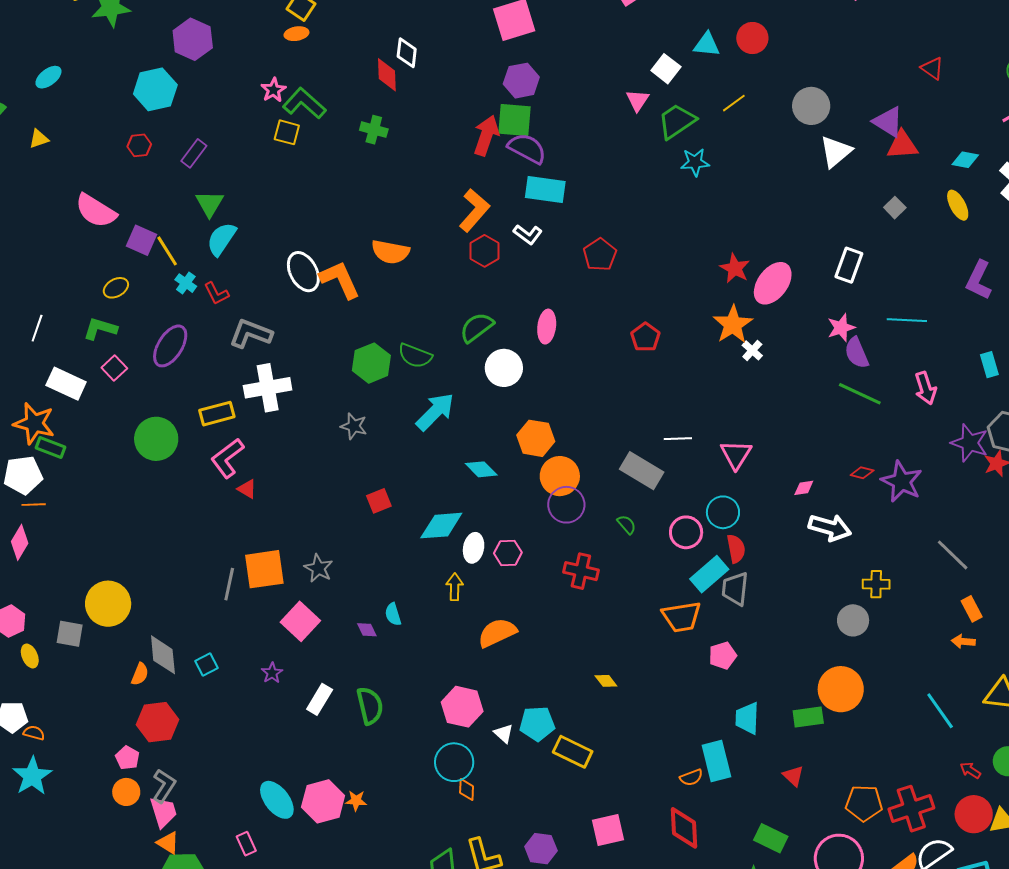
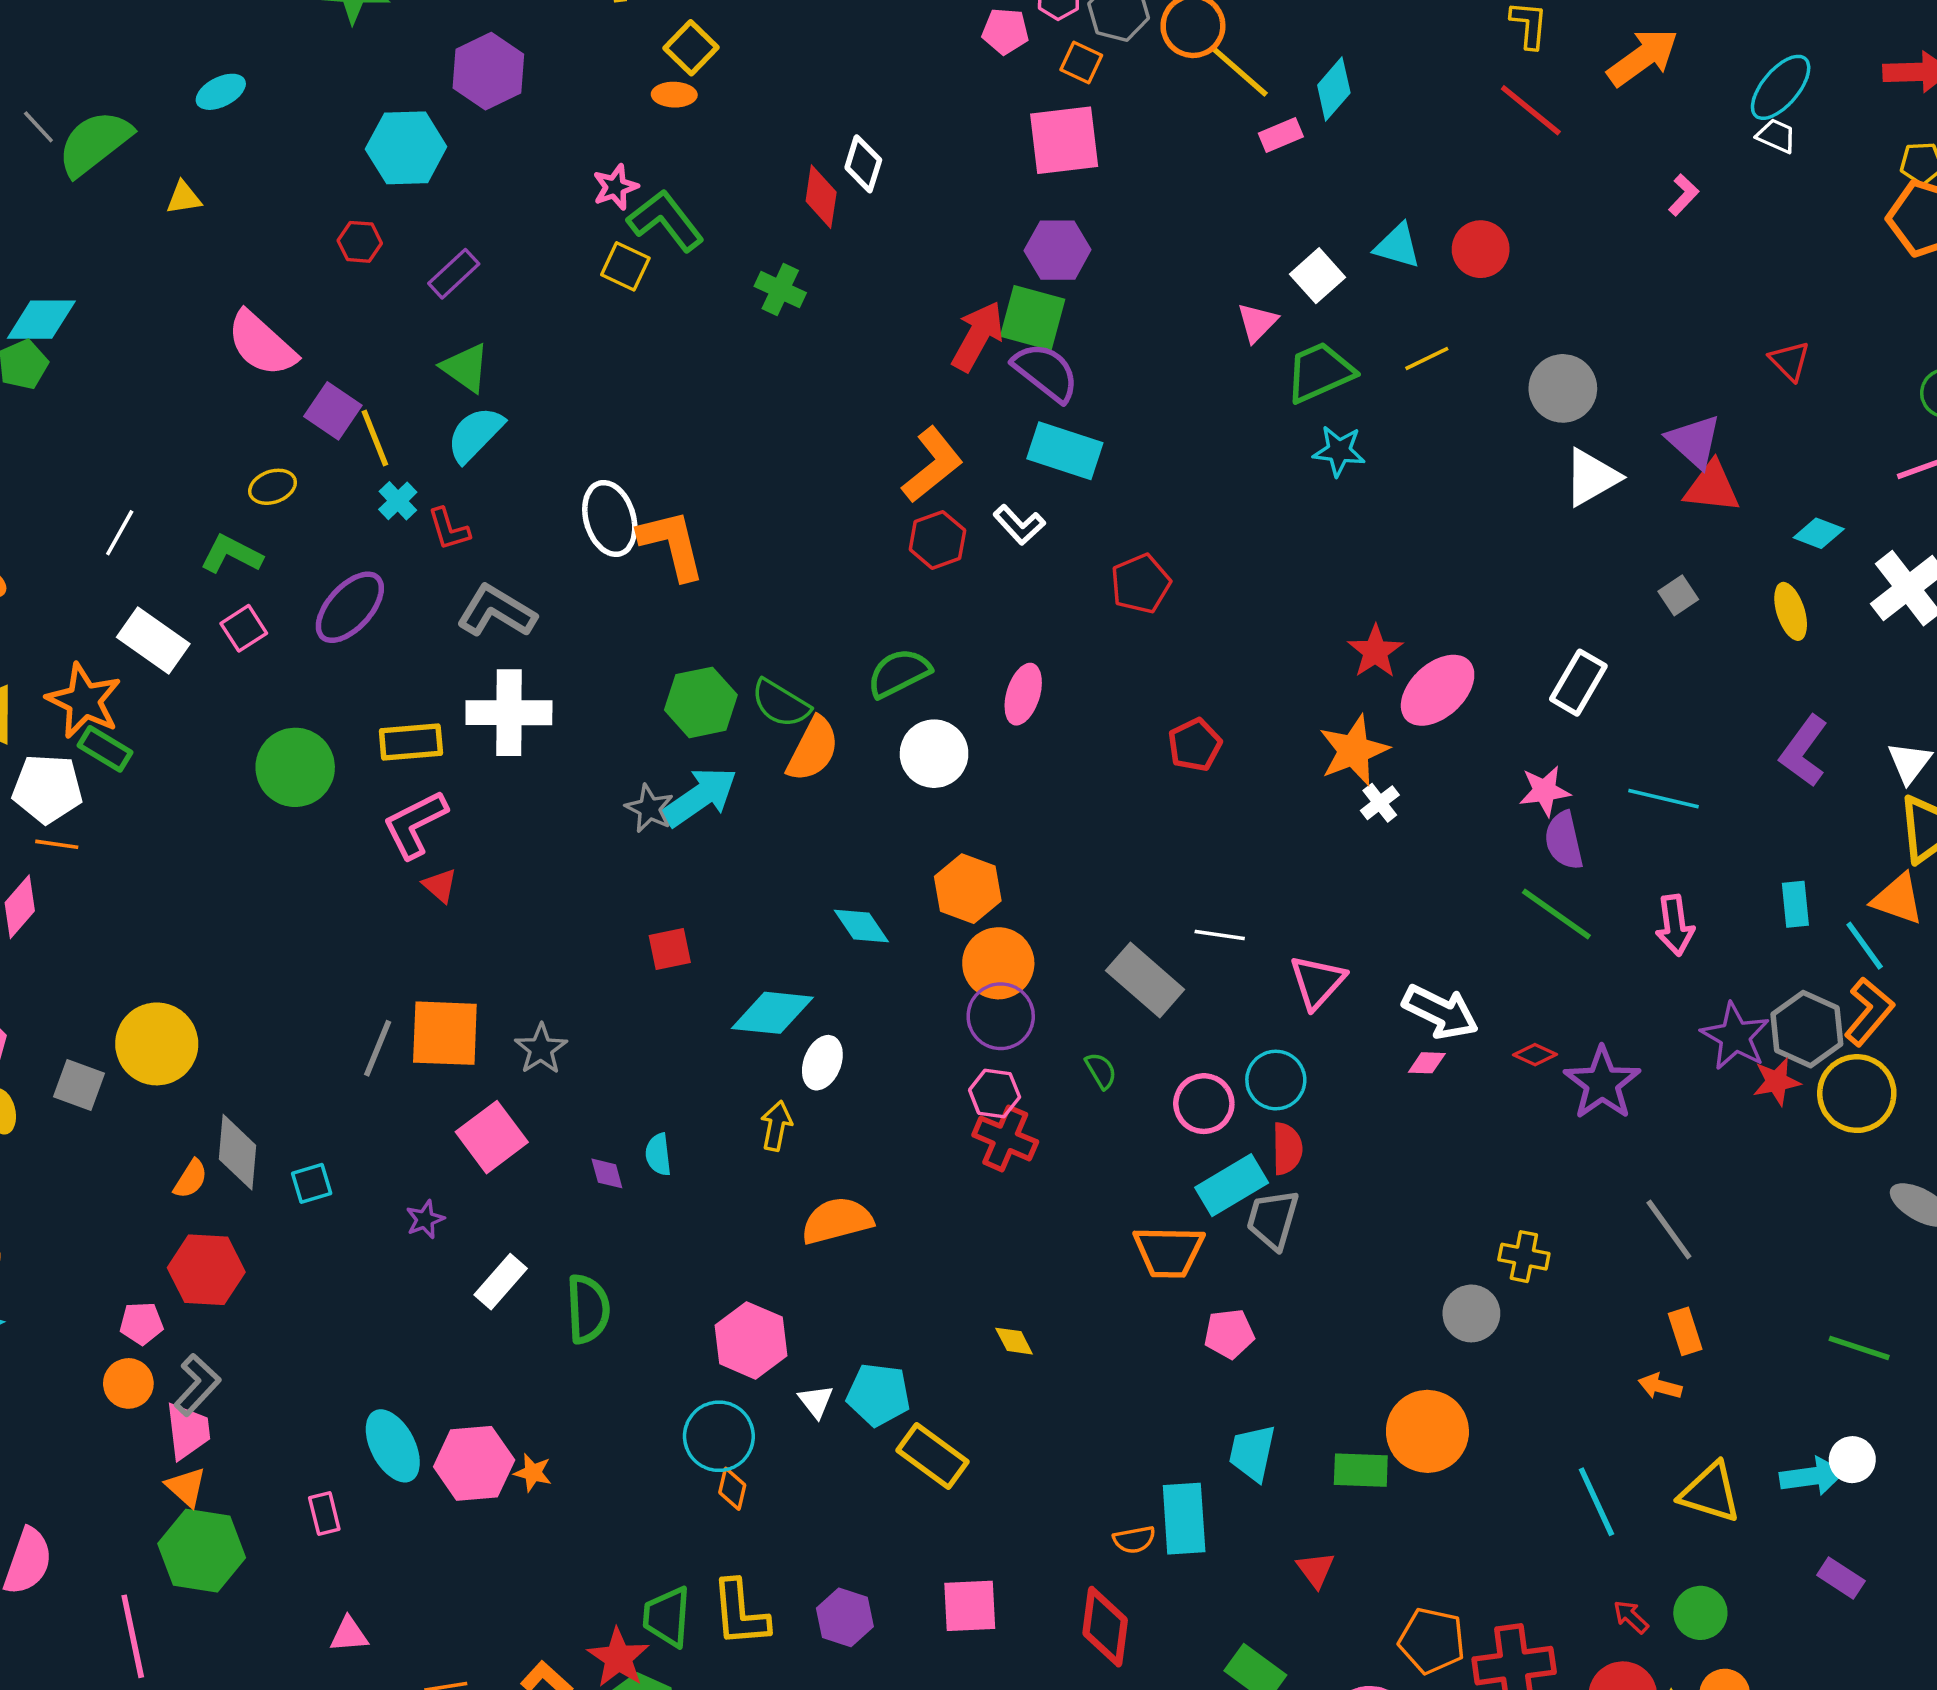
green triangle: (210, 204) -> (465, 368), turned -36
orange semicircle: (390, 252) -> (813, 749), moved, turned -84
cyan arrow: (435, 412) -> (700, 797), moved
white arrow: (830, 528) -> (1441, 1012), moved
pink hexagon: (508, 553) -> (995, 1094), moved
pink pentagon: (127, 758) -> (141, 1323), turned 30

